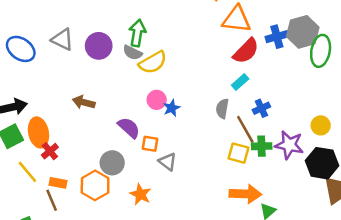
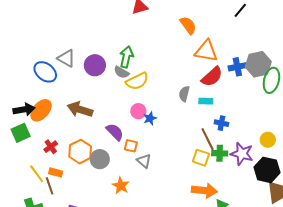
blue ellipse: (21, 49) -> (45, 72), moved
cyan rectangle: (240, 82) -> (206, 101), turned 40
brown arrow: (84, 102) -> (80, 109), size x1.4
blue cross: (261, 108) -> (221, 123), turned 32
gray semicircle: (222, 109) -> (184, 94), moved
orange ellipse: (38, 132) -> (41, 110), moved, turned 50
yellow line: (27, 172) -> (37, 174), moved
orange hexagon: (95, 185) -> (80, 152), moved

